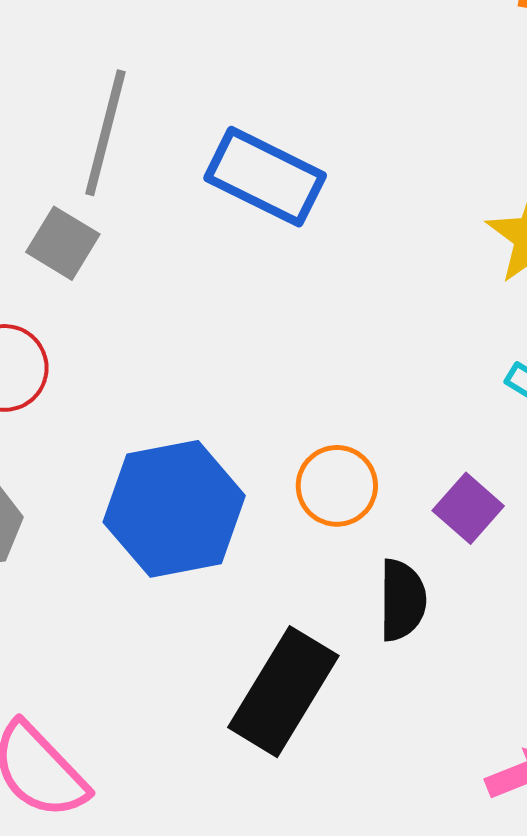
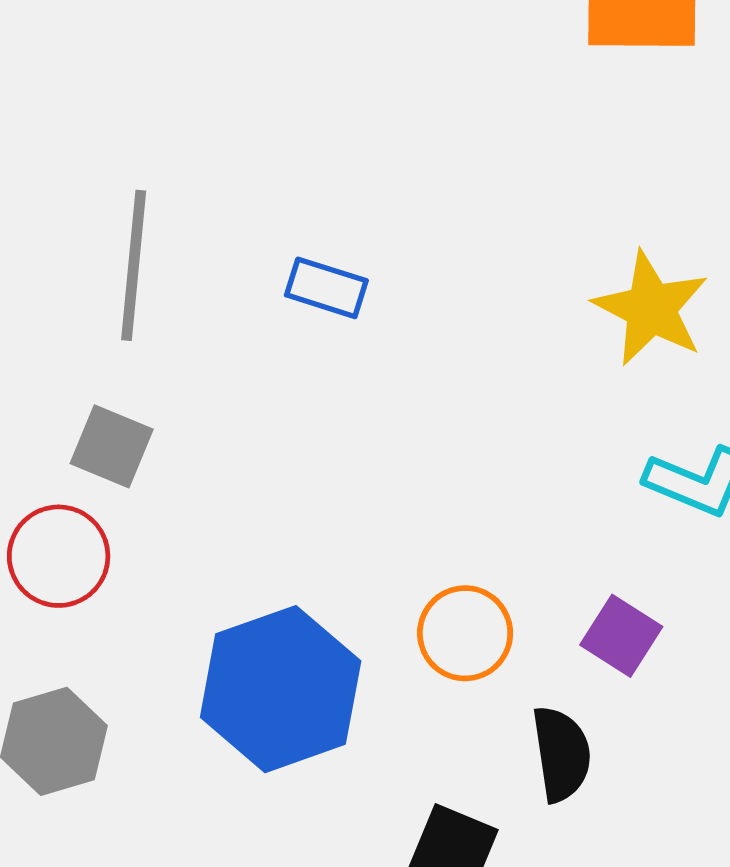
blue rectangle: (265, 177) -> (326, 288), size x0.6
gray square: (63, 243) -> (112, 446), moved

